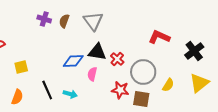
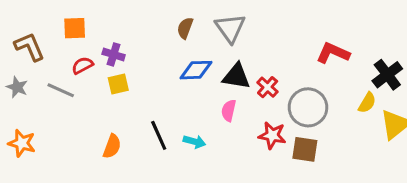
purple cross: (44, 19) -> (114, 54), moved
blue diamond: (73, 61) -> (196, 70), moved
yellow square: (21, 67) -> (118, 84), moved
yellow semicircle: (168, 85) -> (367, 103), moved

